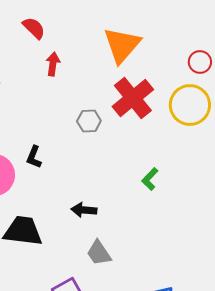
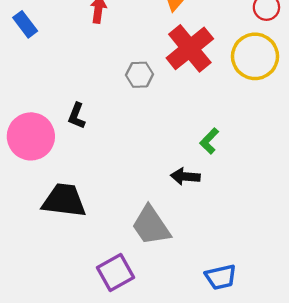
black arrow: (84, 210) -> (185, 176), moved
gray trapezoid: (99, 253) -> (151, 226), size x1.4

